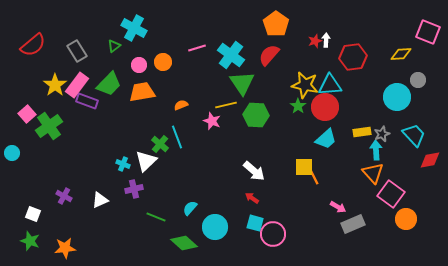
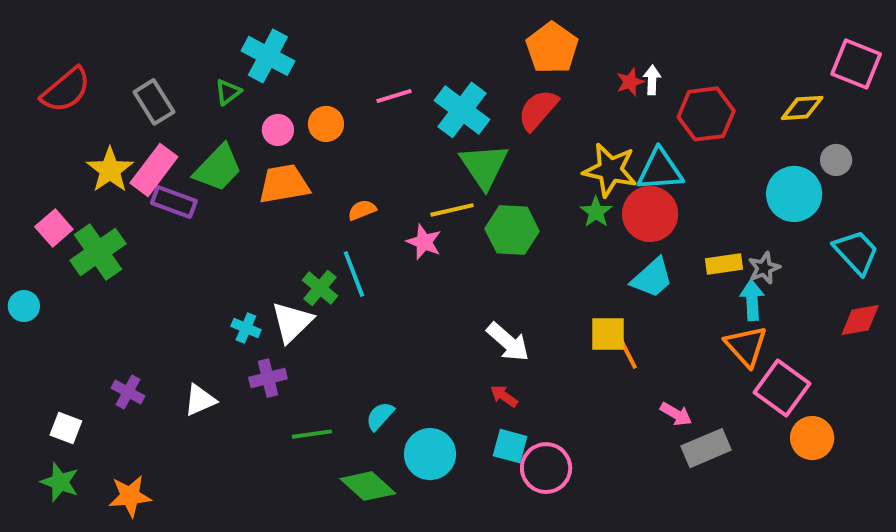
cyan trapezoid: (414, 135) -> (856, 252), moved
green line: (156, 217) -> (312, 434), turned -30

